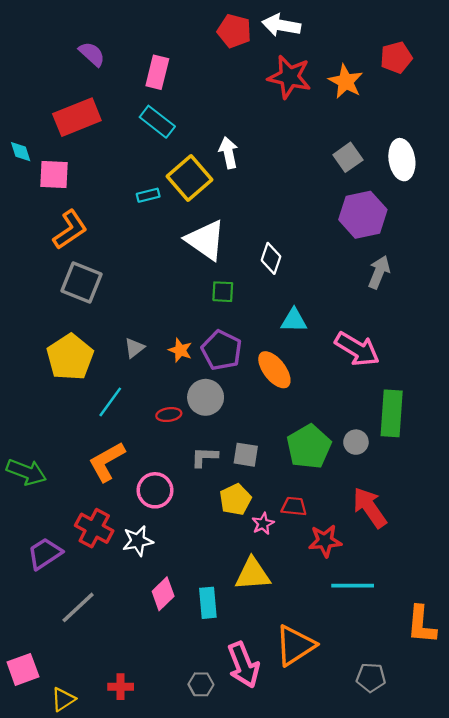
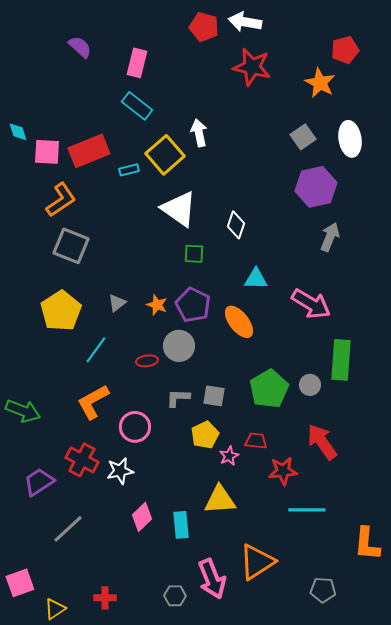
orange star: (346, 82) -> (320, 83), moved
red rectangle: (77, 117) -> (89, 151), moved

